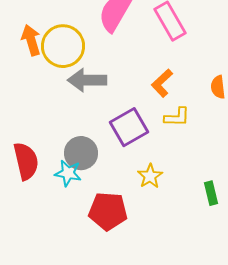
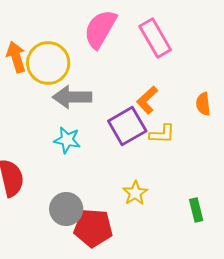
purple square: (129, 127) -> (127, 126), moved
gray circle: (81, 153) -> (66, 209), moved
cyan star: (68, 173) -> (67, 140), moved

